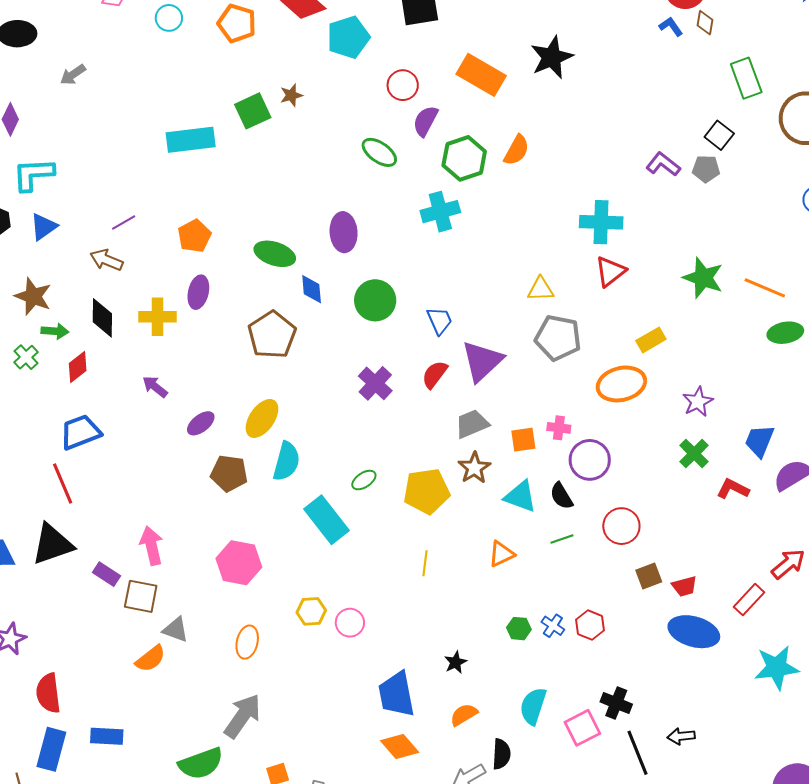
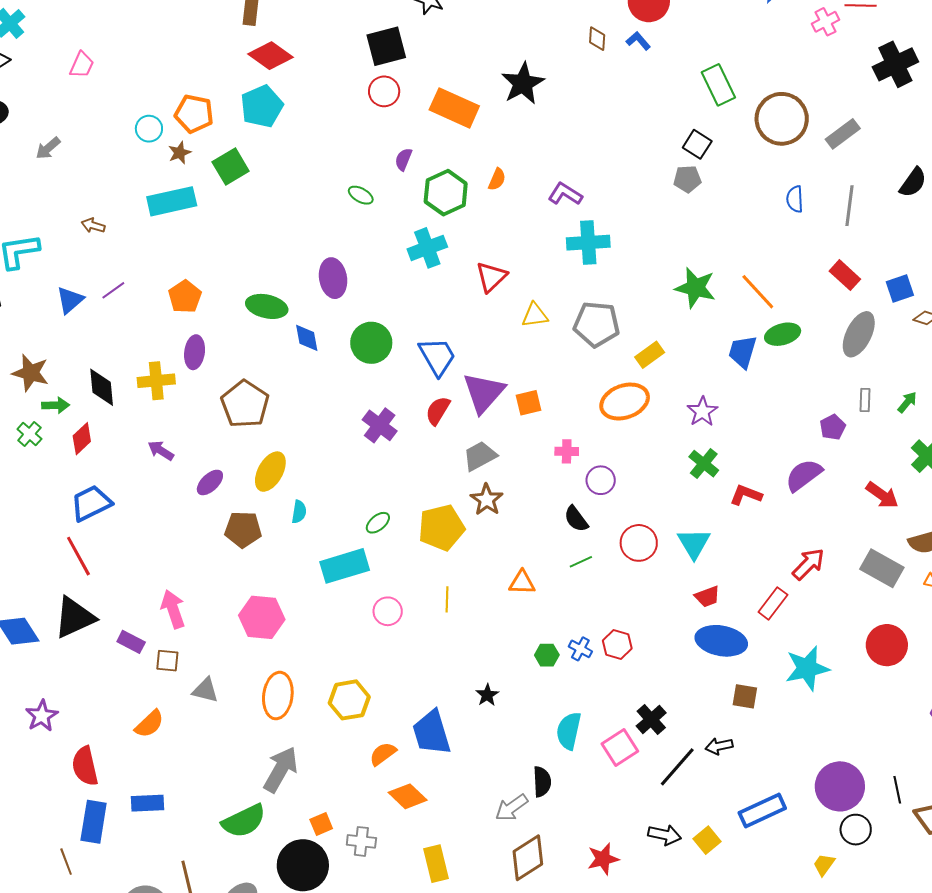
cyan circle: (169, 18) -> (149, 129), moved
orange pentagon: (237, 23) -> (194, 114), moved
brown diamond: (705, 23) -> (597, 39), moved
cyan pentagon: (348, 37) -> (262, 106), moved
red circle: (403, 85) -> (384, 91), moved
brown star: (291, 95) -> (180, 153), moved
purple semicircle: (425, 121) -> (403, 159), size x0.7
orange semicircle: (516, 150) -> (497, 179), size x0.7
green ellipse: (379, 152) -> (361, 195), size x0.7
purple L-shape: (663, 164) -> (565, 194), moved
blue triangle: (44, 227) -> (70, 300), moved
brown arrow: (106, 260) -> (93, 225), moved, size x0.7
red triangle: (610, 272) -> (491, 277), moved
orange line: (765, 288) -> (758, 292), turned 30
blue trapezoid: (440, 321) -> (437, 357), size x1.4
brown pentagon: (272, 335) -> (245, 404), moved
gray pentagon: (558, 338) -> (597, 324), moved
orange square: (523, 440) -> (528, 403), moved
blue trapezoid: (760, 441) -> (743, 352), moved
purple circle: (590, 460) -> (601, 480), size x0.7
cyan semicircle: (286, 461) -> (299, 512), size x0.6
cyan triangle: (520, 497) -> (694, 543), moved, turned 45
cyan rectangle: (326, 520) -> (345, 566), turned -63
orange triangle: (501, 554) -> (522, 583), turned 32
brown square: (649, 576) -> (745, 696), moved, turned 36
brown square: (141, 596) -> (167, 661), size x0.7
yellow hexagon: (311, 611) -> (349, 700), moved, size x1.4
pink circle: (350, 623) -> (388, 611), moved
orange ellipse: (247, 642) -> (278, 696), size x1.4
orange semicircle: (151, 659) -> (149, 724), moved
black cross: (616, 703) -> (651, 719), turned 32
orange semicircle: (464, 715) -> (383, 754), moved
orange diamond: (400, 746) -> (408, 796), moved
black line: (638, 753) -> (677, 767), turned 69

